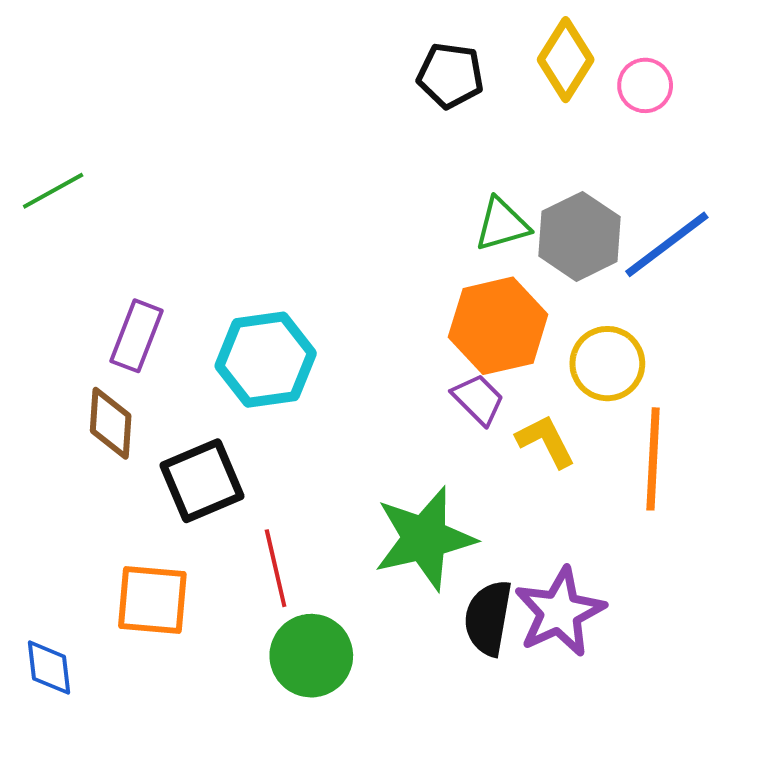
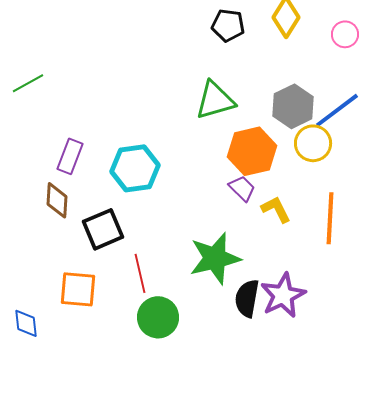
pink circle: (645, 85) -> (345, 34), moved
green triangle: (502, 225) -> (215, 100), moved, size x1.4
yellow circle: (607, 364) -> (313, 143), moved

